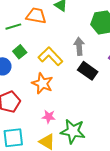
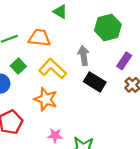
orange trapezoid: (36, 16) -> (39, 38), moved

